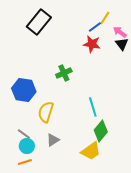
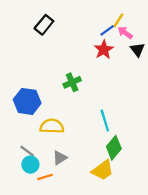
black rectangle: (39, 22) -> (44, 25), size x0.7
pink arrow: (120, 32) -> (125, 33), moved
red star: (92, 44) -> (104, 50), turned 30
yellow semicircle: (46, 112) -> (52, 126), turned 75
orange line: (25, 162) -> (45, 177), moved

